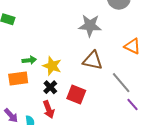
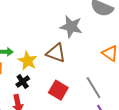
brown triangle: (93, 60) -> (56, 53), moved
red square: (76, 94) -> (58, 90), moved

